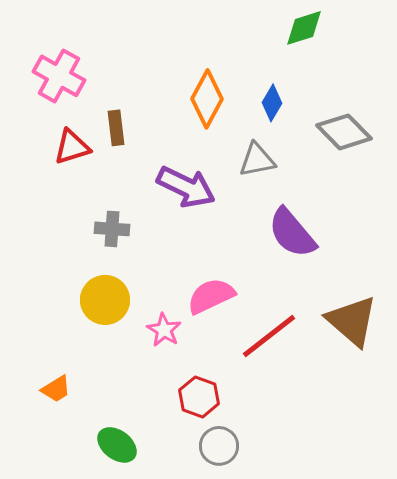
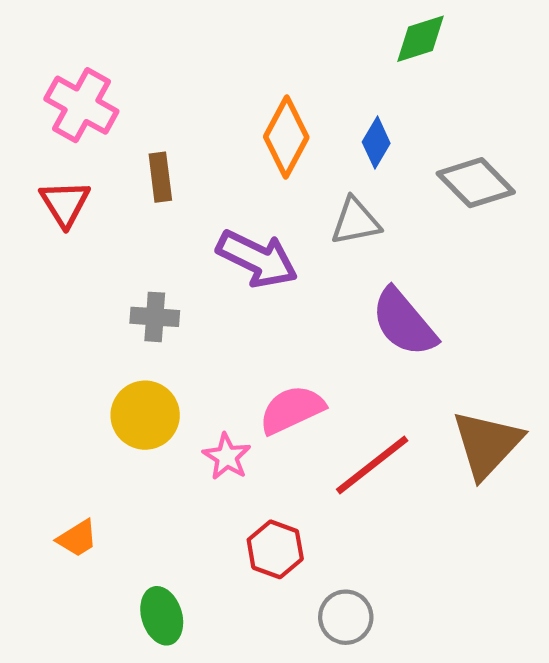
red triangle: (72, 147) -> (65, 203), moved, turned -45
brown triangle: (352, 321) -> (487, 444), turned 32
green ellipse: (117, 445) -> (162, 616), turned 36
gray circle: (219, 446) -> (346, 617), moved

